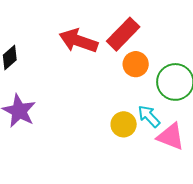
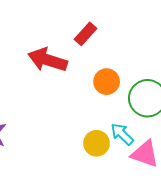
red rectangle: (123, 34) -> (85, 34), moved, size x0.7

